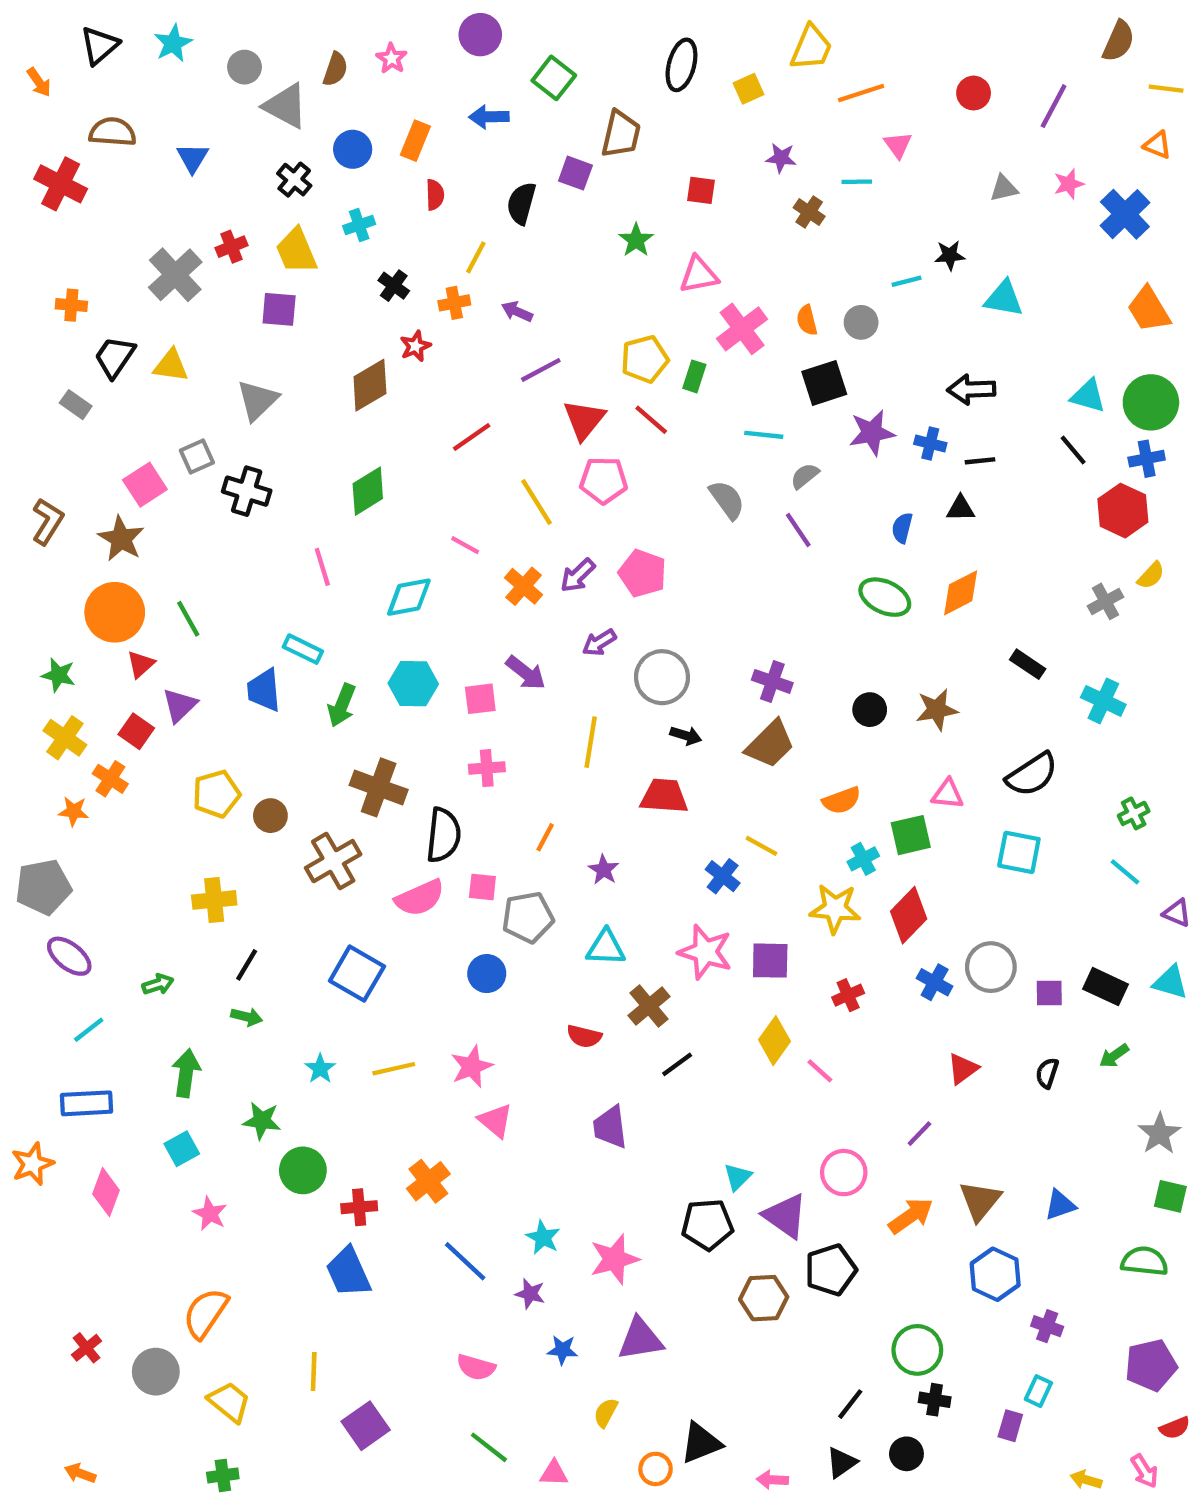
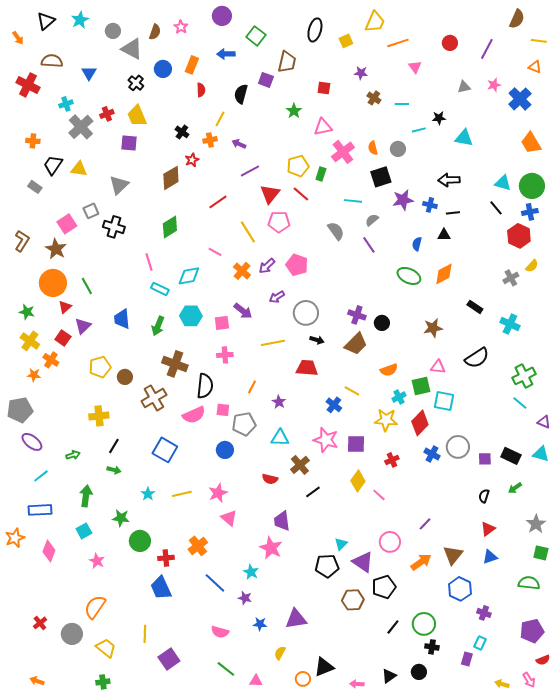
cyan line: (857, 182) -> (402, 104), moved
cyan cross: (359, 225) -> (66, 104), moved
cyan rectangle: (303, 649) -> (160, 289), moved
black circle: (870, 710) -> (382, 323), moved
yellow line: (591, 742) -> (273, 343), turned 70
green cross: (1134, 813) -> (524, 376), size x1.6
cyan square: (1019, 852) -> (444, 401), moved
red triangle: (963, 1069) -> (488, 529), moved
pink star: (614, 1259) -> (271, 548), moved, turned -30
black line: (850, 1404) -> (393, 627), moved

